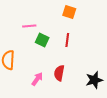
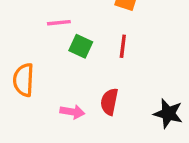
pink arrow: (37, 79) -> (72, 112), turned 64
black star: (94, 80) -> (168, 114), turned 30

